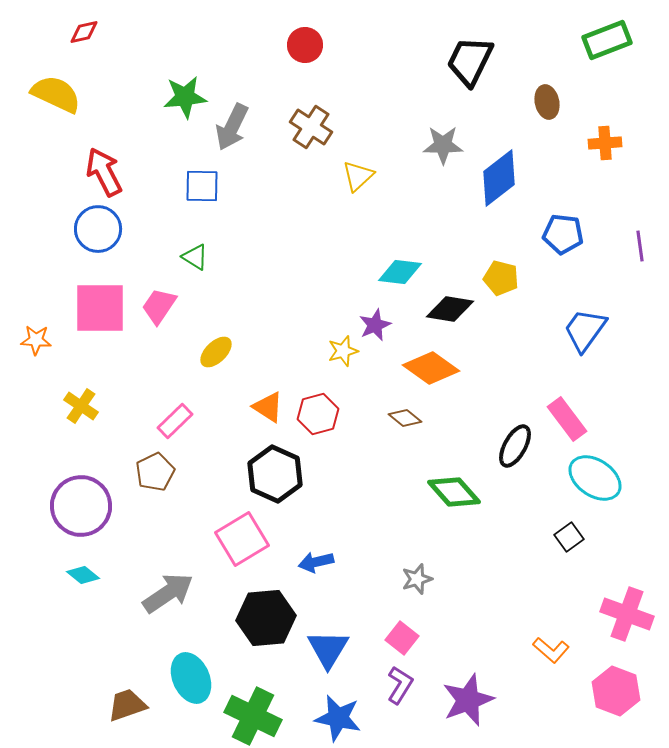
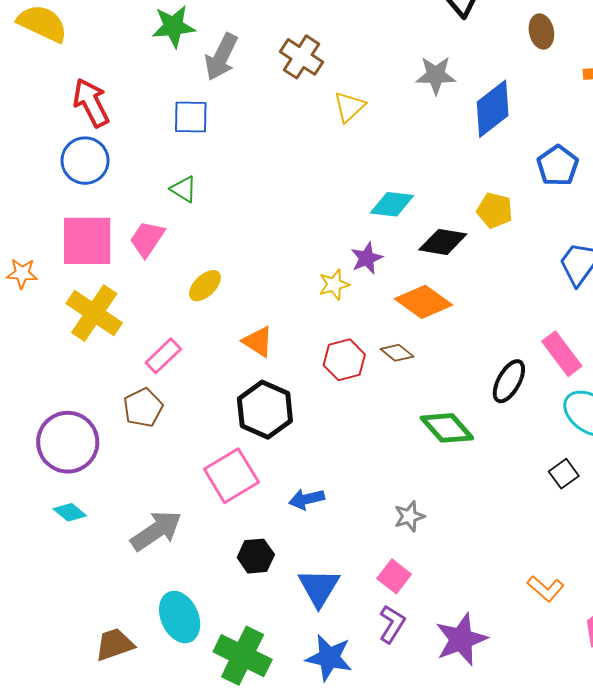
blue pentagon: (563, 234) -> (558, 166), turned 30
yellow cross: (81, 406) -> (94, 313), moved, size x1.6
red hexagon: (318, 414) -> (344, 360), moved
black hexagon: (266, 618) -> (256, 556), size x0.6

